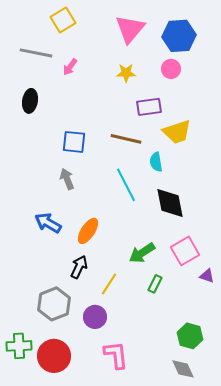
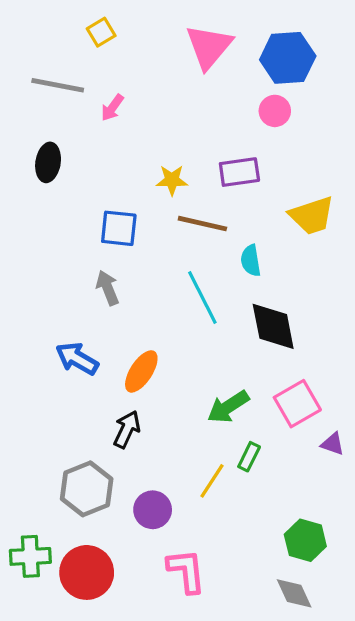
yellow square: (63, 20) -> (101, 32), size x0.7
yellow star: (126, 73) -> (172, 180), moved
yellow trapezoid: (177, 132) -> (312, 215), moved
yellow line: (109, 284) -> (212, 481), moved

